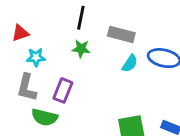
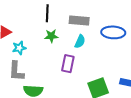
cyan semicircle: (130, 63) -> (80, 41), moved
purple rectangle: (63, 90) -> (68, 64), moved

